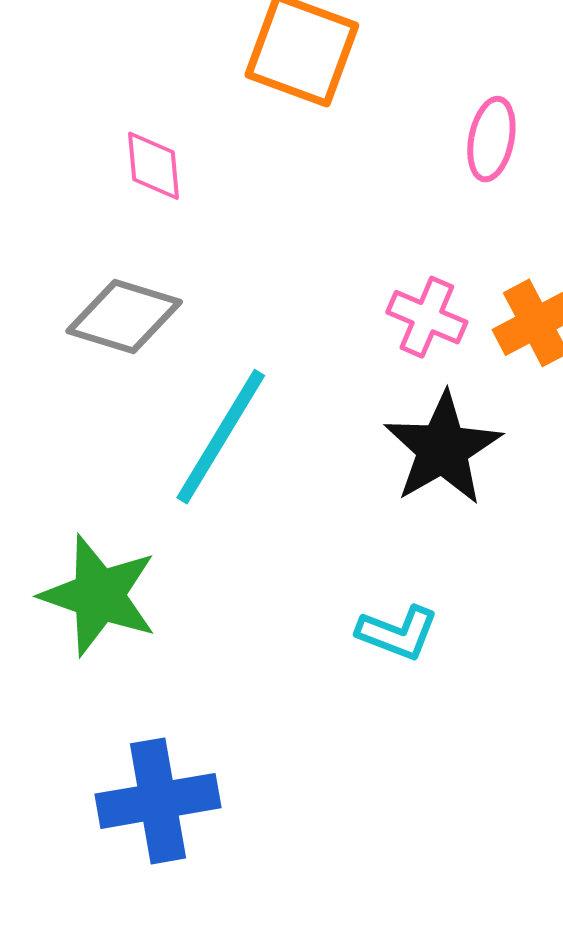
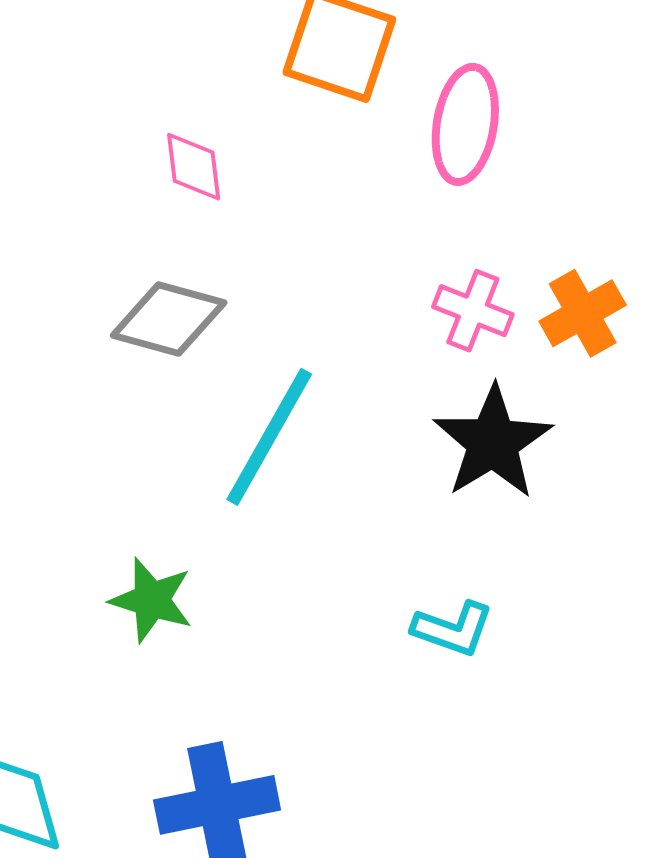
pink ellipse: (491, 139) -> (465, 124), moved, size x1.4
green star: (99, 595) -> (151, 600), size x0.7

